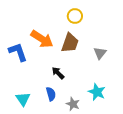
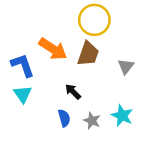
yellow circle: (75, 16) -> (94, 20), size x1.6
cyan triangle: (23, 99) -> (23, 94), moved
gray star: (73, 104) -> (92, 121), moved

